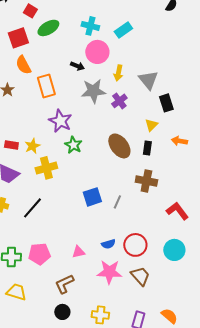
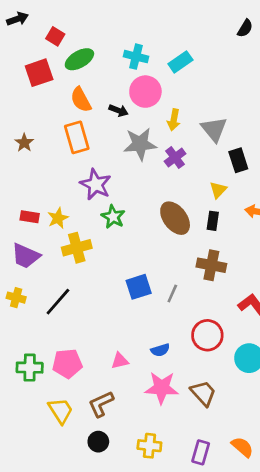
orange semicircle: (23, 65) -> (81, 100), moved
red circle: (135, 245) -> (207, 335), moved
yellow trapezoid: (16, 292) -> (61, 411), moved, turned 40

